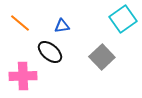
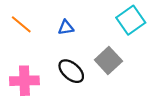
black ellipse: (50, 52) -> (71, 71), moved

